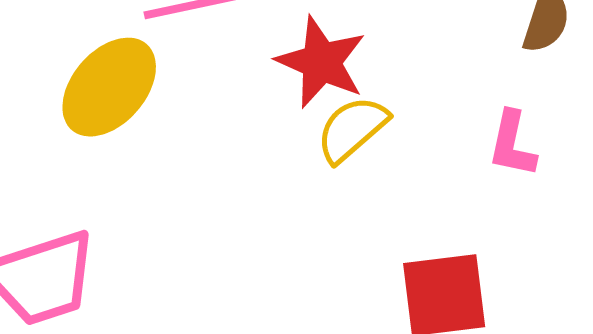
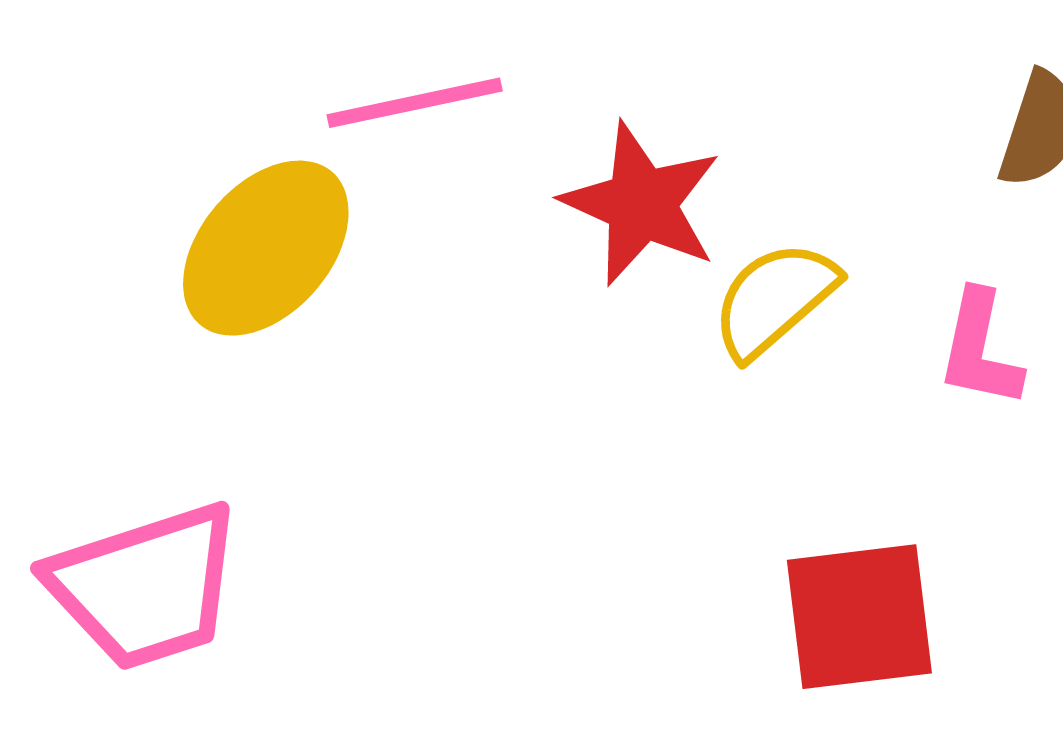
yellow semicircle: (352, 129) -> (774, 299), moved

